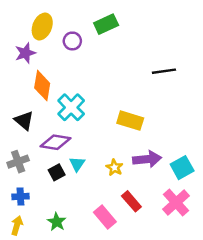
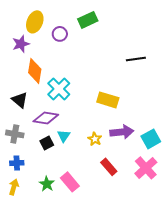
gray cross: (18, 162) -> (15, 134), turned 30
pink rectangle: (105, 217) -> (70, 182), moved

